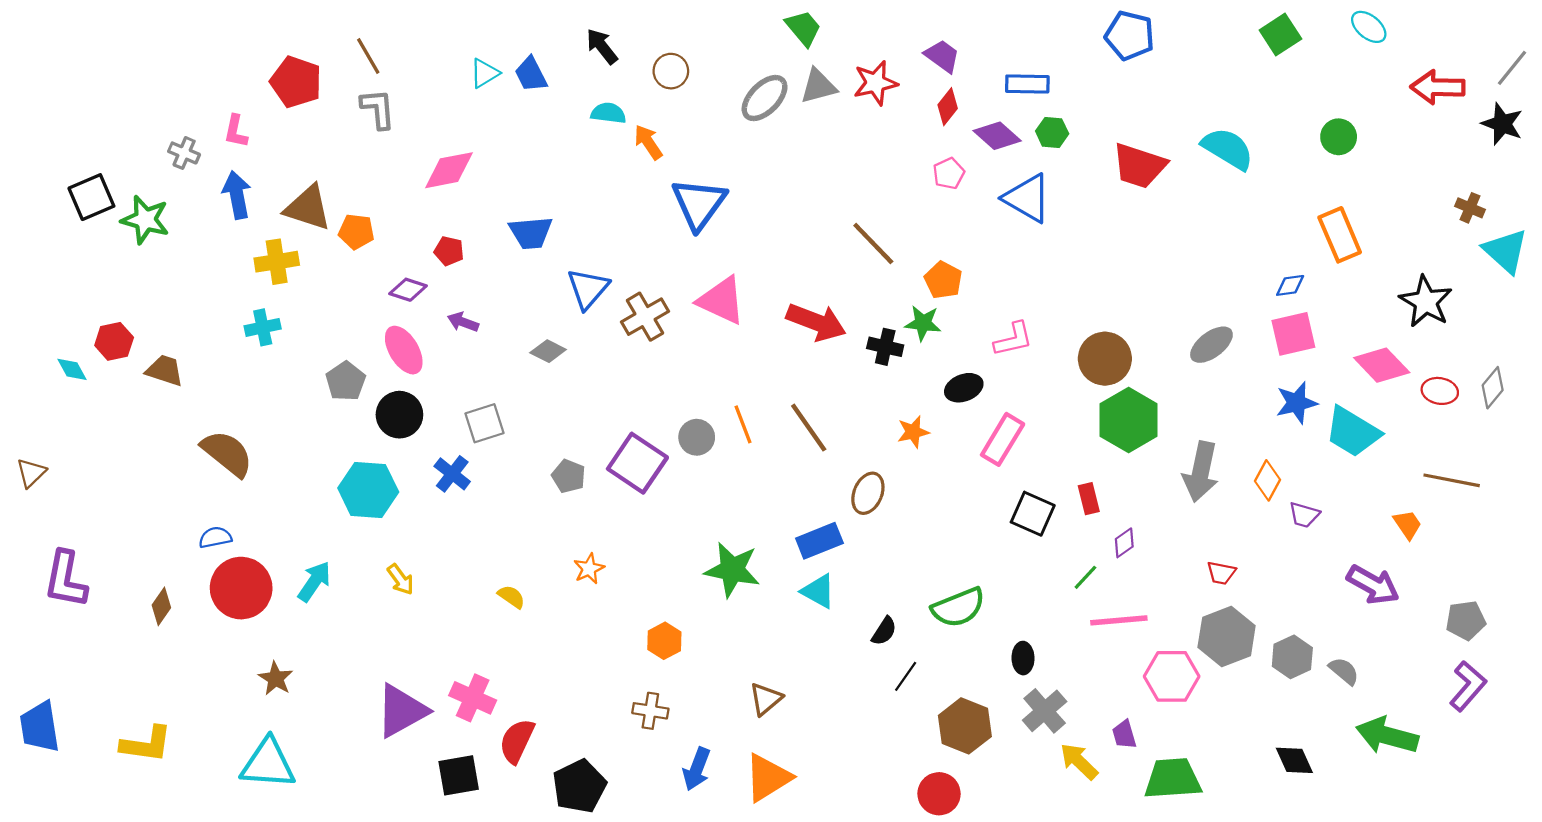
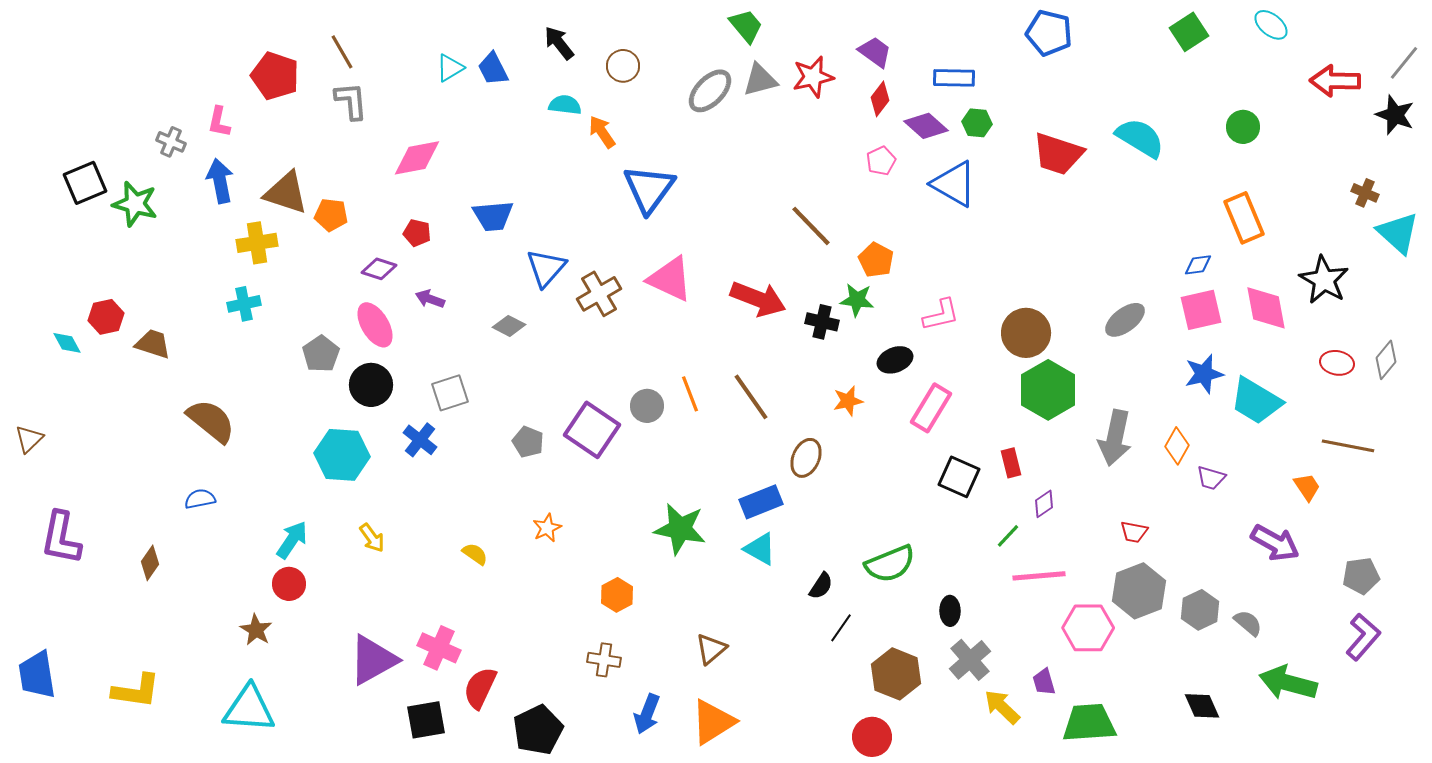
pink diamond: (1382, 365) -> (1266, 308), moved, turned 33
red circle: (241, 588) -> (289, 584), moved, size x0.6

